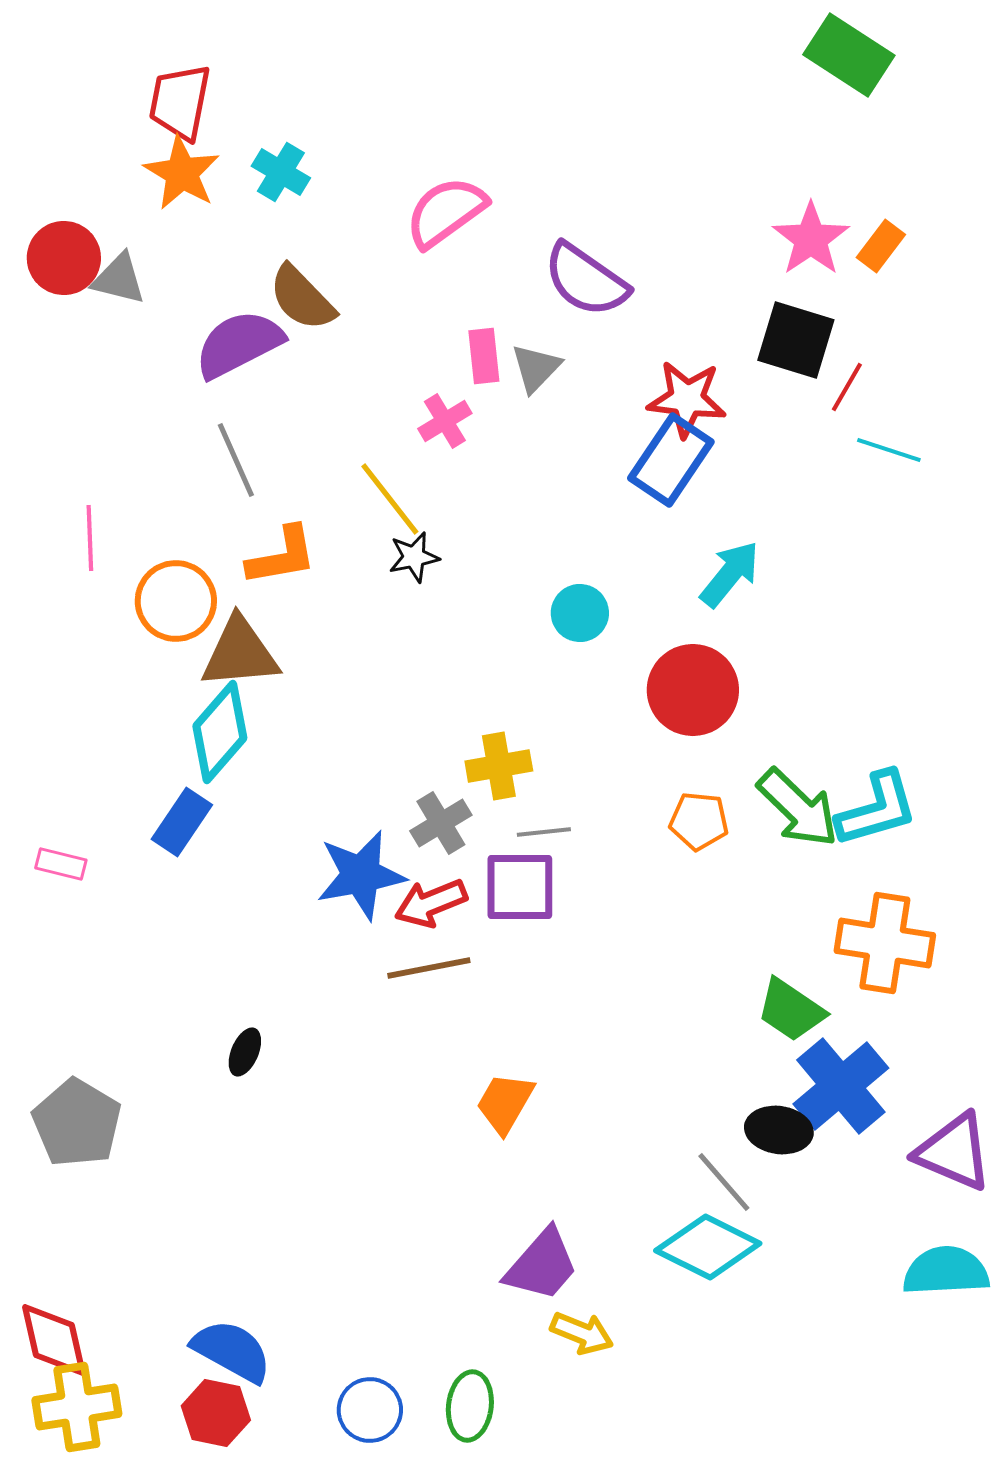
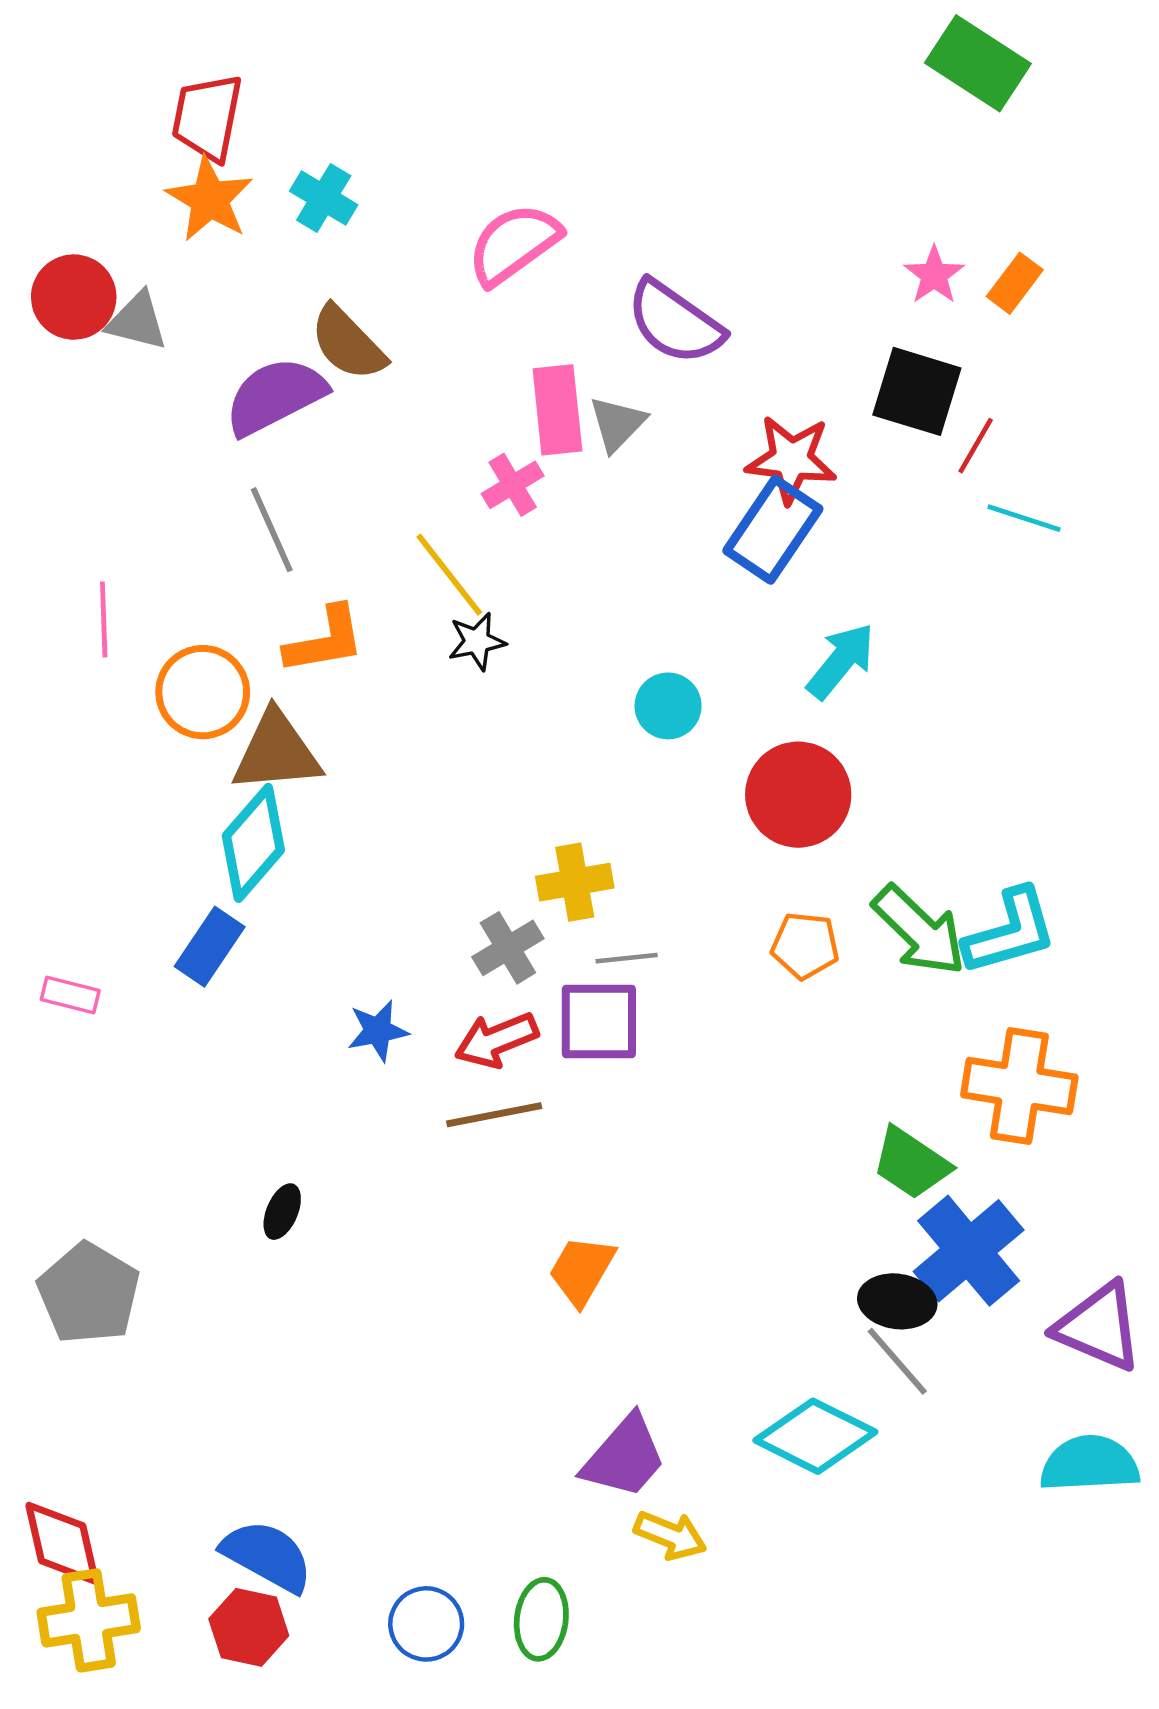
pink star: (811, 239) -> (934, 275), size x0.7
pink rectangle: (484, 356) -> (557, 410), size x1.4
blue star: (361, 875) -> (378, 1031), moved, size x0.6
gray line: (724, 1182) -> (897, 1361), moved

